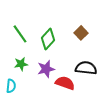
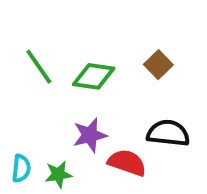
green diamond: (48, 39) -> (94, 76), turned 55
green star: (21, 64) -> (58, 174), moved

